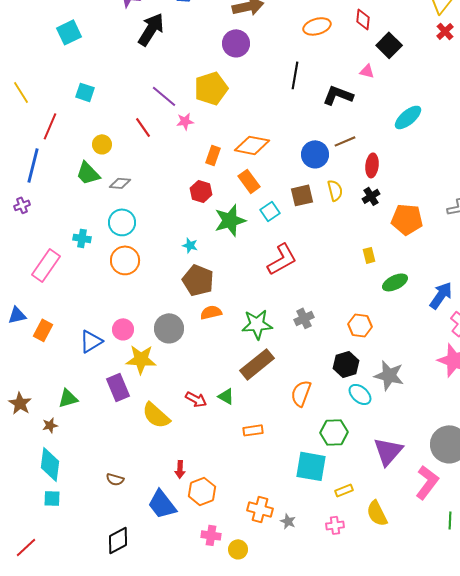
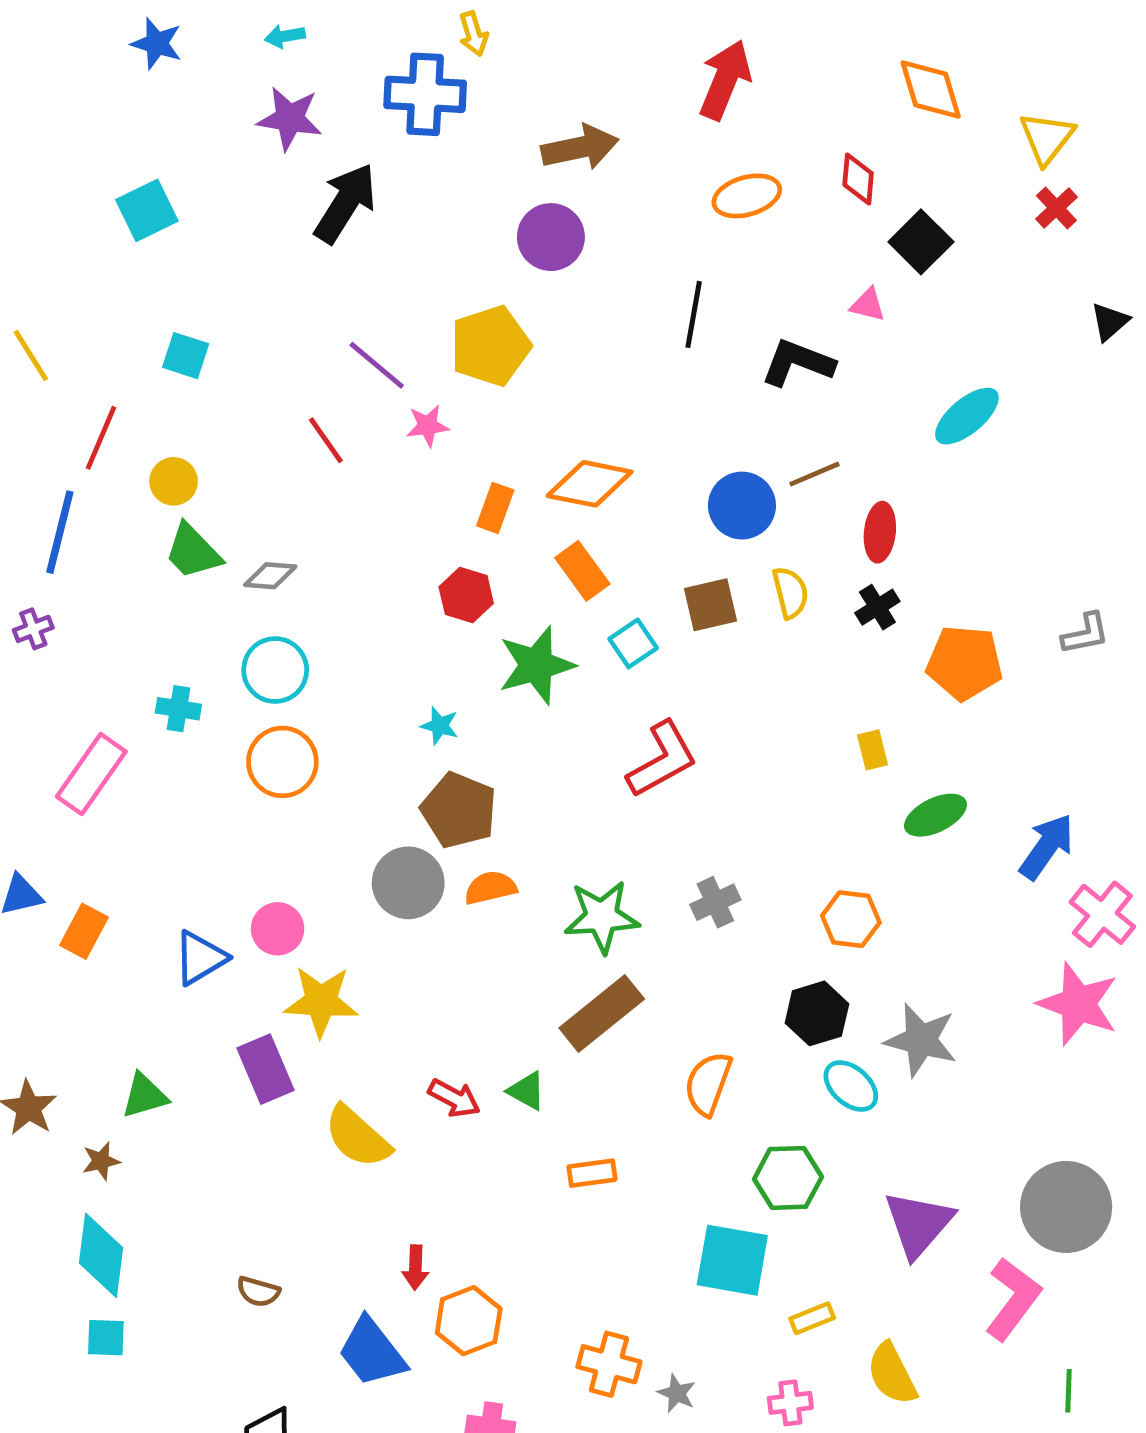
yellow circle: (102, 144) -> (174, 481), moved
gray circle: (169, 328) -> (408, 883), moved

